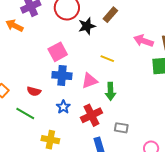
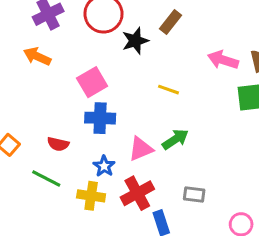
orange arrow: (14, 26) -> (37, 56), moved
pink triangle: (90, 81) -> (141, 149), moved
green arrow: (110, 91) -> (175, 139), turned -120
red cross: (92, 115) -> (137, 193), moved
yellow cross: (50, 140) -> (91, 196), moved

